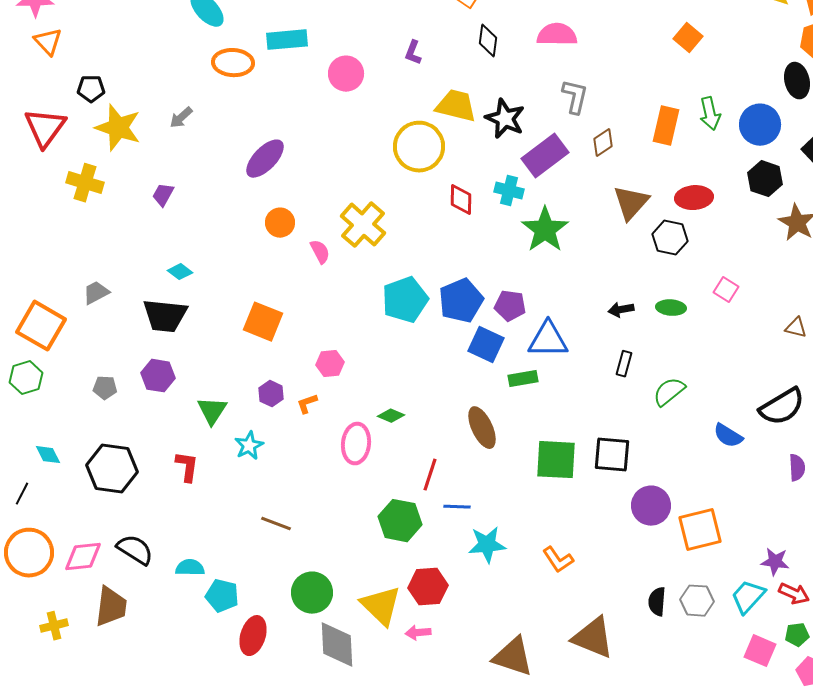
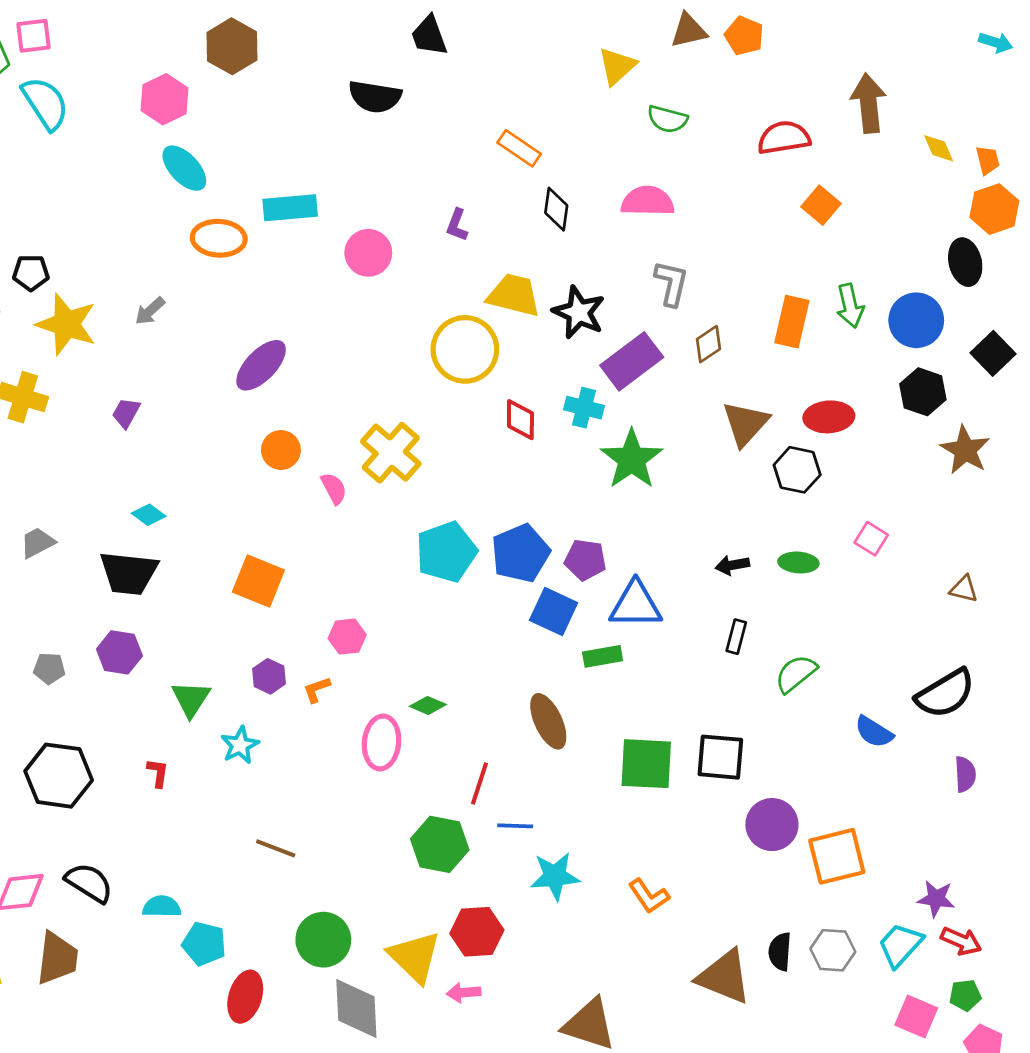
red L-shape: (187, 467) -> (158, 773), size x0.7
brown triangle: (593, 638) -> (724, 977), moved

